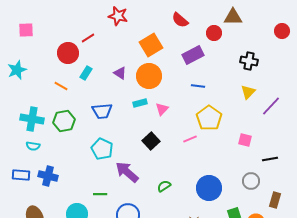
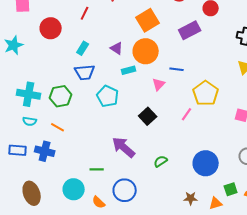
red line: (88, 38) -> (85, 13), turned -32
red circle: (68, 53) -> (51, 28), moved
orange line: (61, 86) -> (58, 127), moved
blue line: (198, 86) -> (177, 69), moved
cyan rectangle: (140, 103) -> (129, 70), moved
blue trapezoid: (102, 111) -> (85, 72), moved
pink line: (190, 139) -> (187, 114), turned -32
cyan pentagon: (102, 149) -> (108, 96), moved

